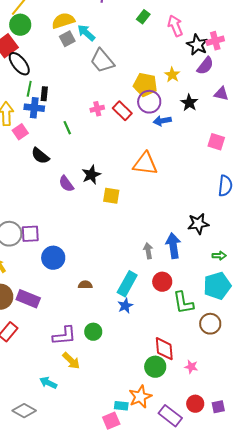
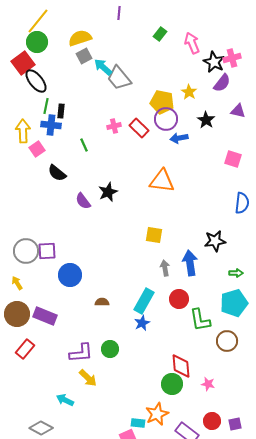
cyan arrow: (86, 33) -> (103, 67), moved
yellow square: (111, 196) -> (154, 235), moved

